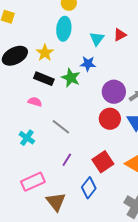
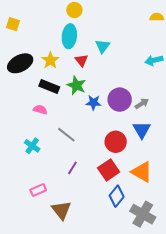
red triangle: (120, 35) -> (81, 60), moved, turned -40
blue star: (88, 64) -> (94, 103), moved
red circle: (110, 119) -> (116, 142), moved
pink rectangle: (33, 182) -> (38, 190), size x0.7
blue diamond: (89, 188) -> (117, 196), moved

